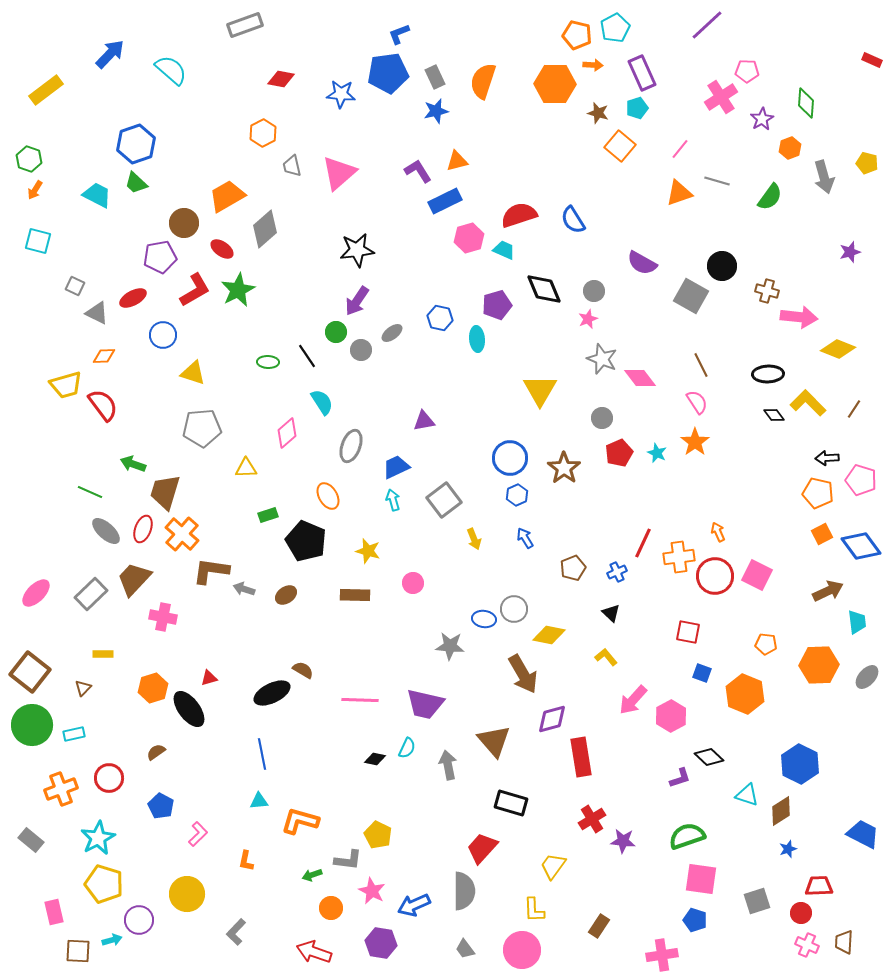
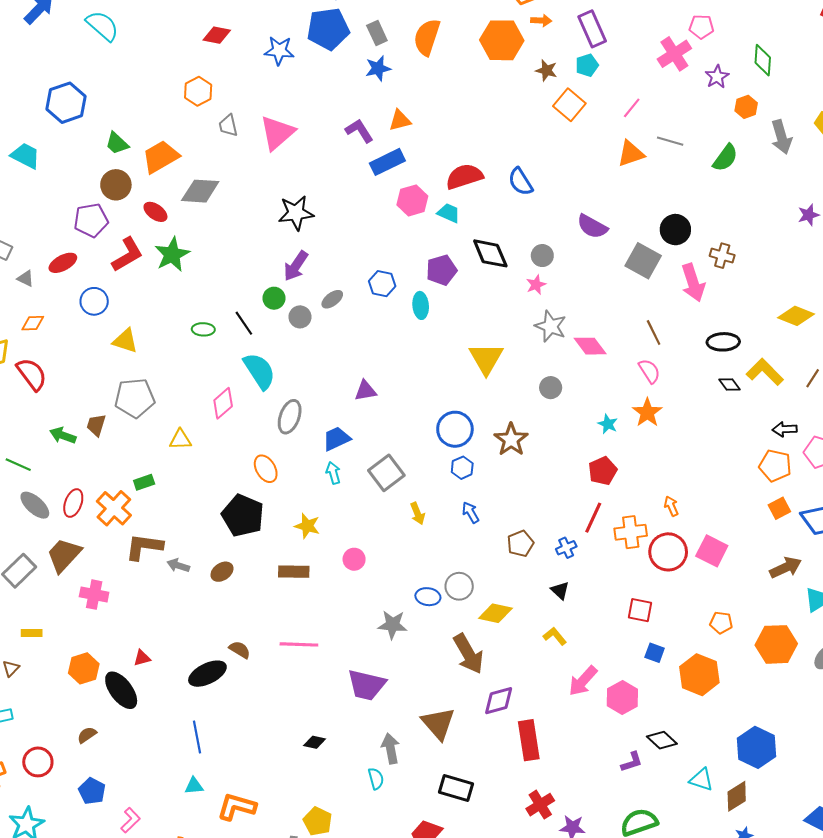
green trapezoid: (136, 183) -> (117, 143), moved
gray diamond: (265, 229) -> (200, 191), turned 45
gray triangle: (97, 313) -> (25, 278), size x0.7
pink arrow: (799, 317) -> (693, 283), moved, turned 66
cyan semicircle: (322, 402) -> (259, 371), size x1.4
red pentagon: (619, 453) -> (603, 471), moved
brown trapezoid: (165, 492) -> (96, 425), moved, size x0.6
green rectangle: (268, 515) -> (144, 482), moved
pink line: (360, 700) -> (299, 644), moved
cyan semicircle: (407, 748) -> (376, 779), moved, turned -40

